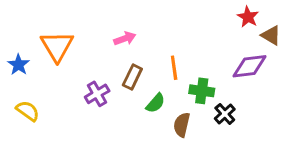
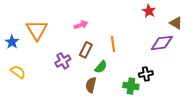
red star: (248, 17) -> (149, 11), moved
green cross: (202, 91) -> (131, 86), moved
black cross: (225, 114) -> (146, 74), turned 32
brown semicircle: (182, 125) -> (91, 85), moved

